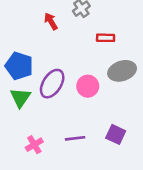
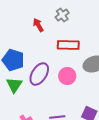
red rectangle: (106, 38) -> (68, 45), moved, size x1.5

